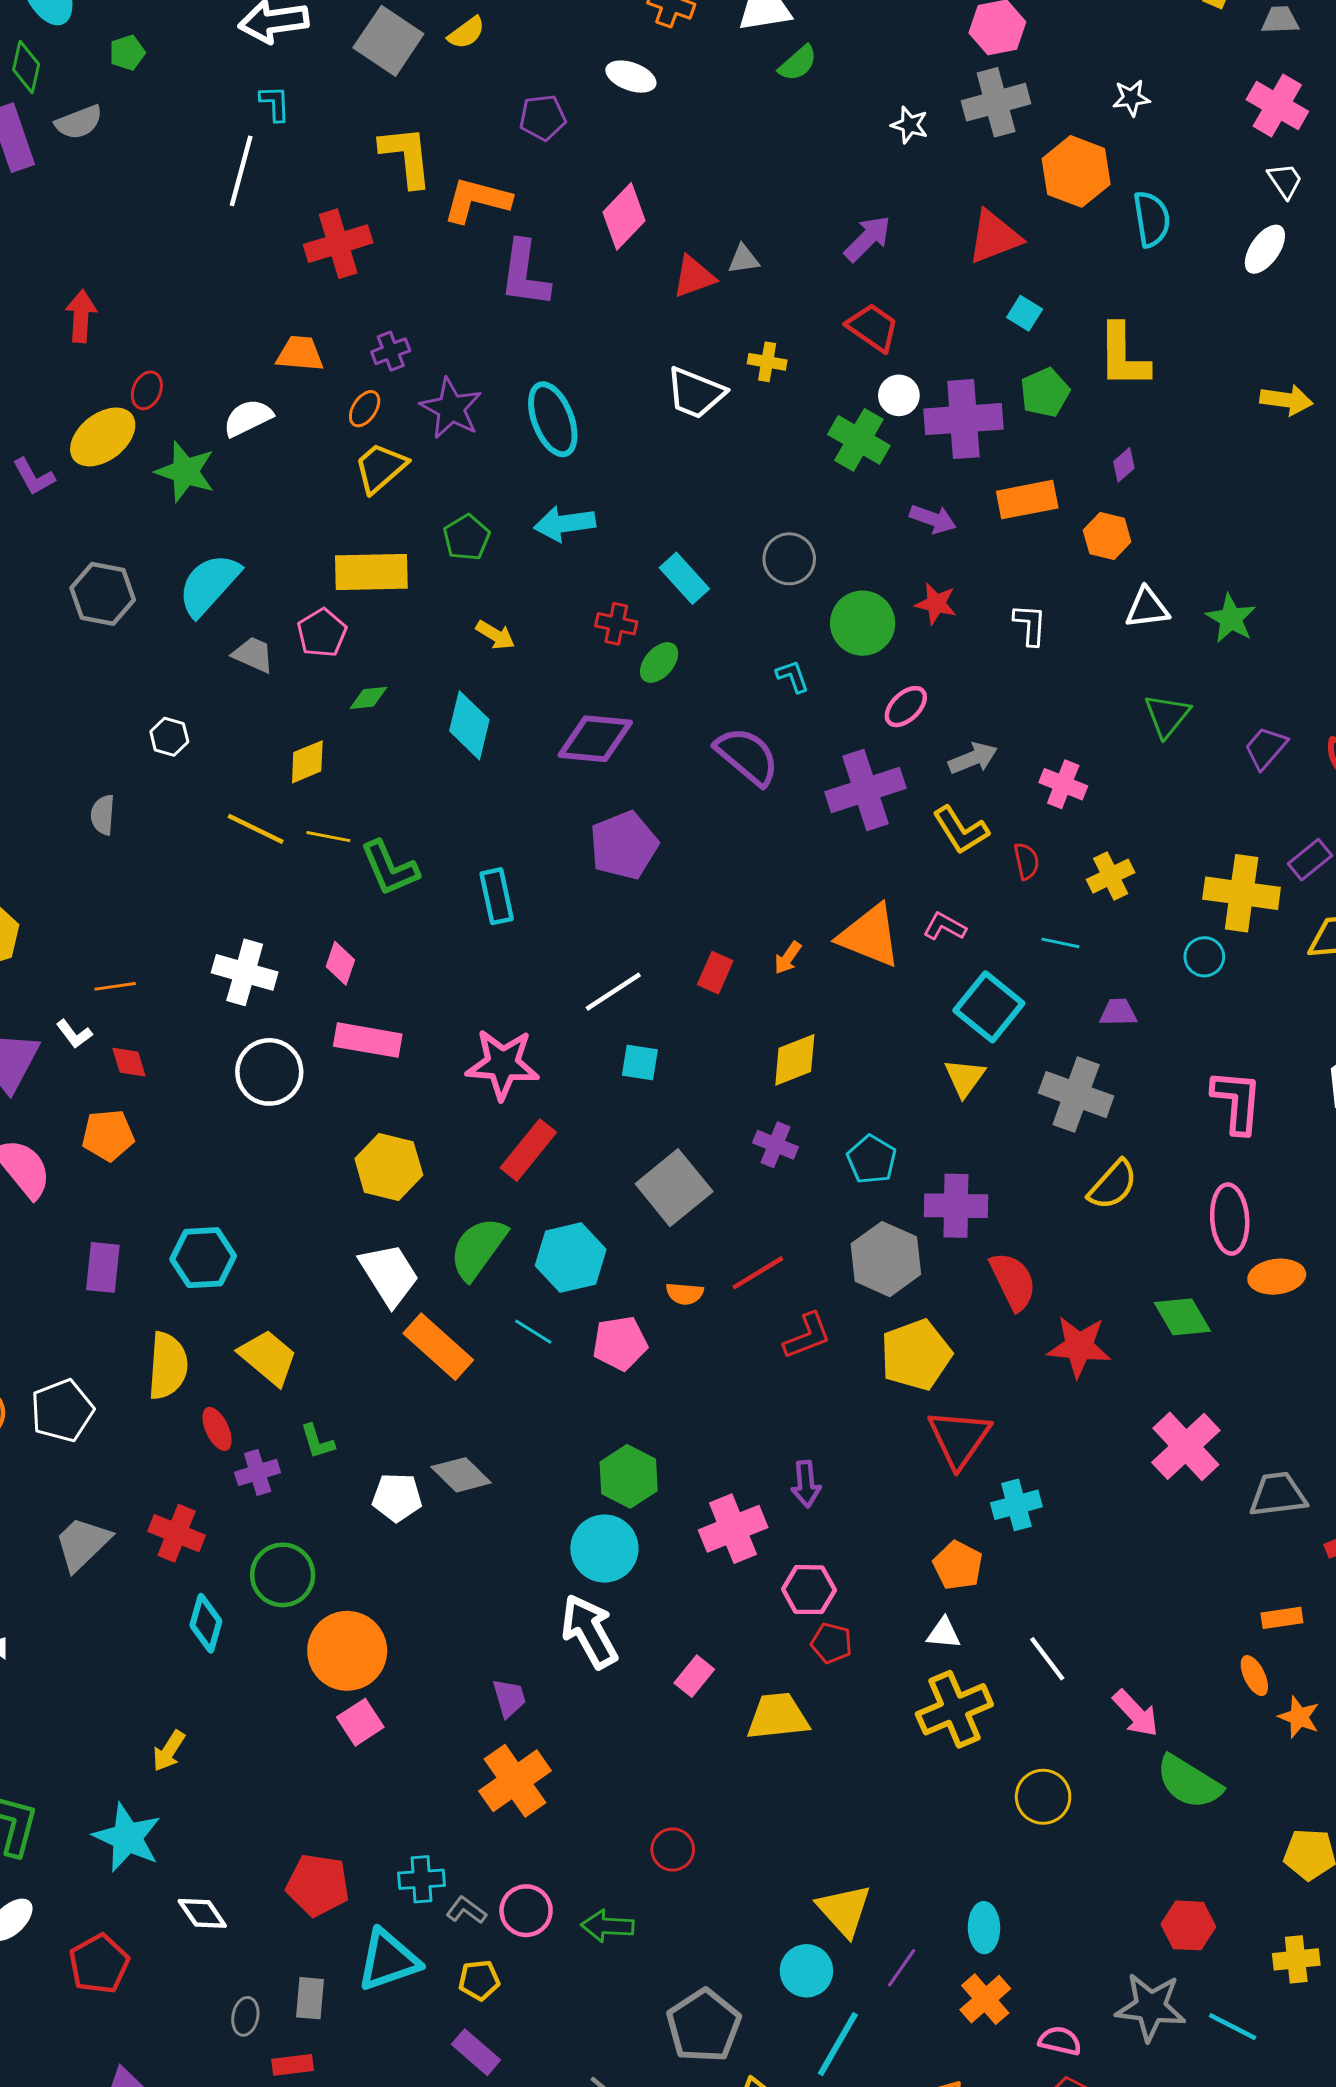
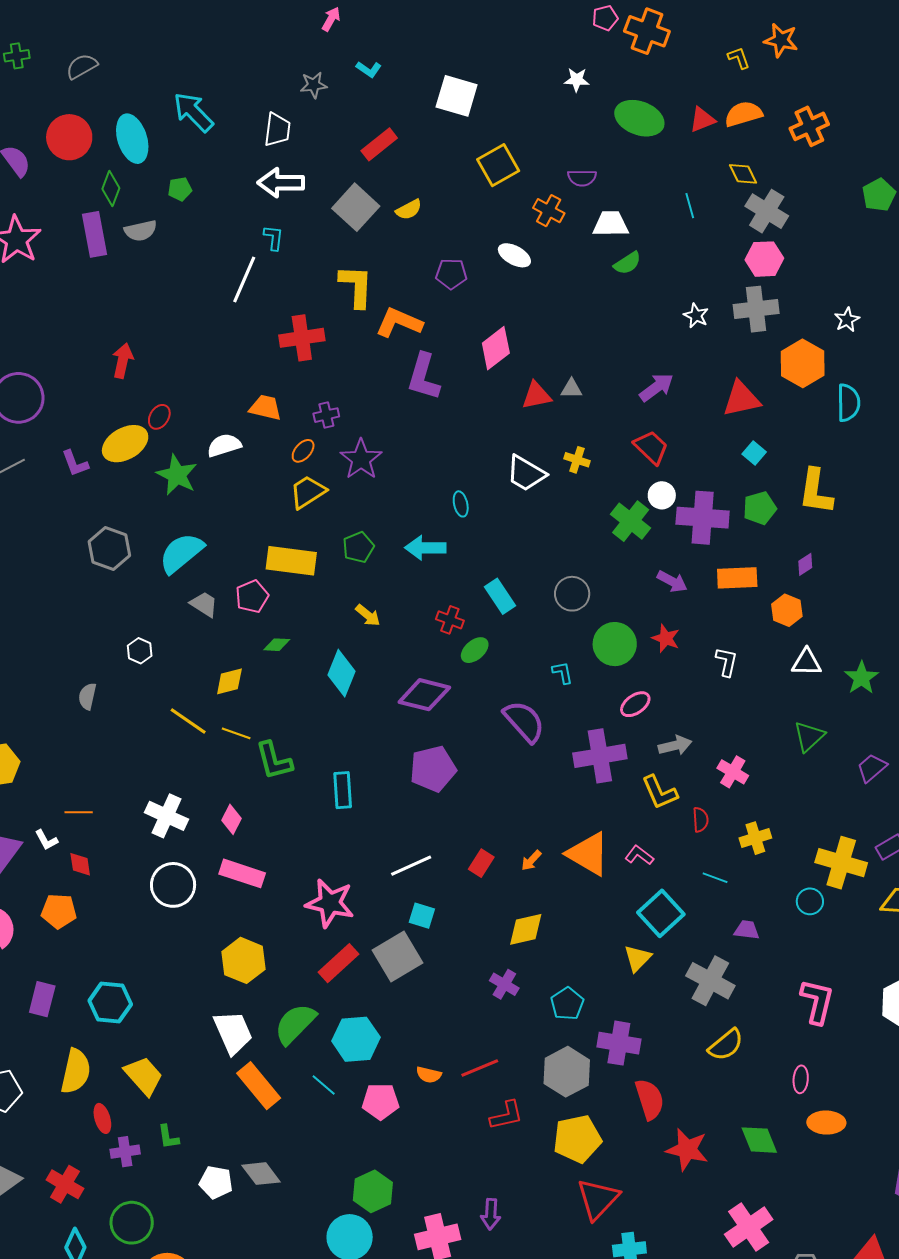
white star: (1131, 98) -> (847, 320), turned -30
cyan ellipse: (553, 419) -> (461, 504), moved, size x0.5
gray square: (674, 1188) -> (398, 957), moved
pink ellipse: (1230, 1219) -> (801, 1079), size x0.6

